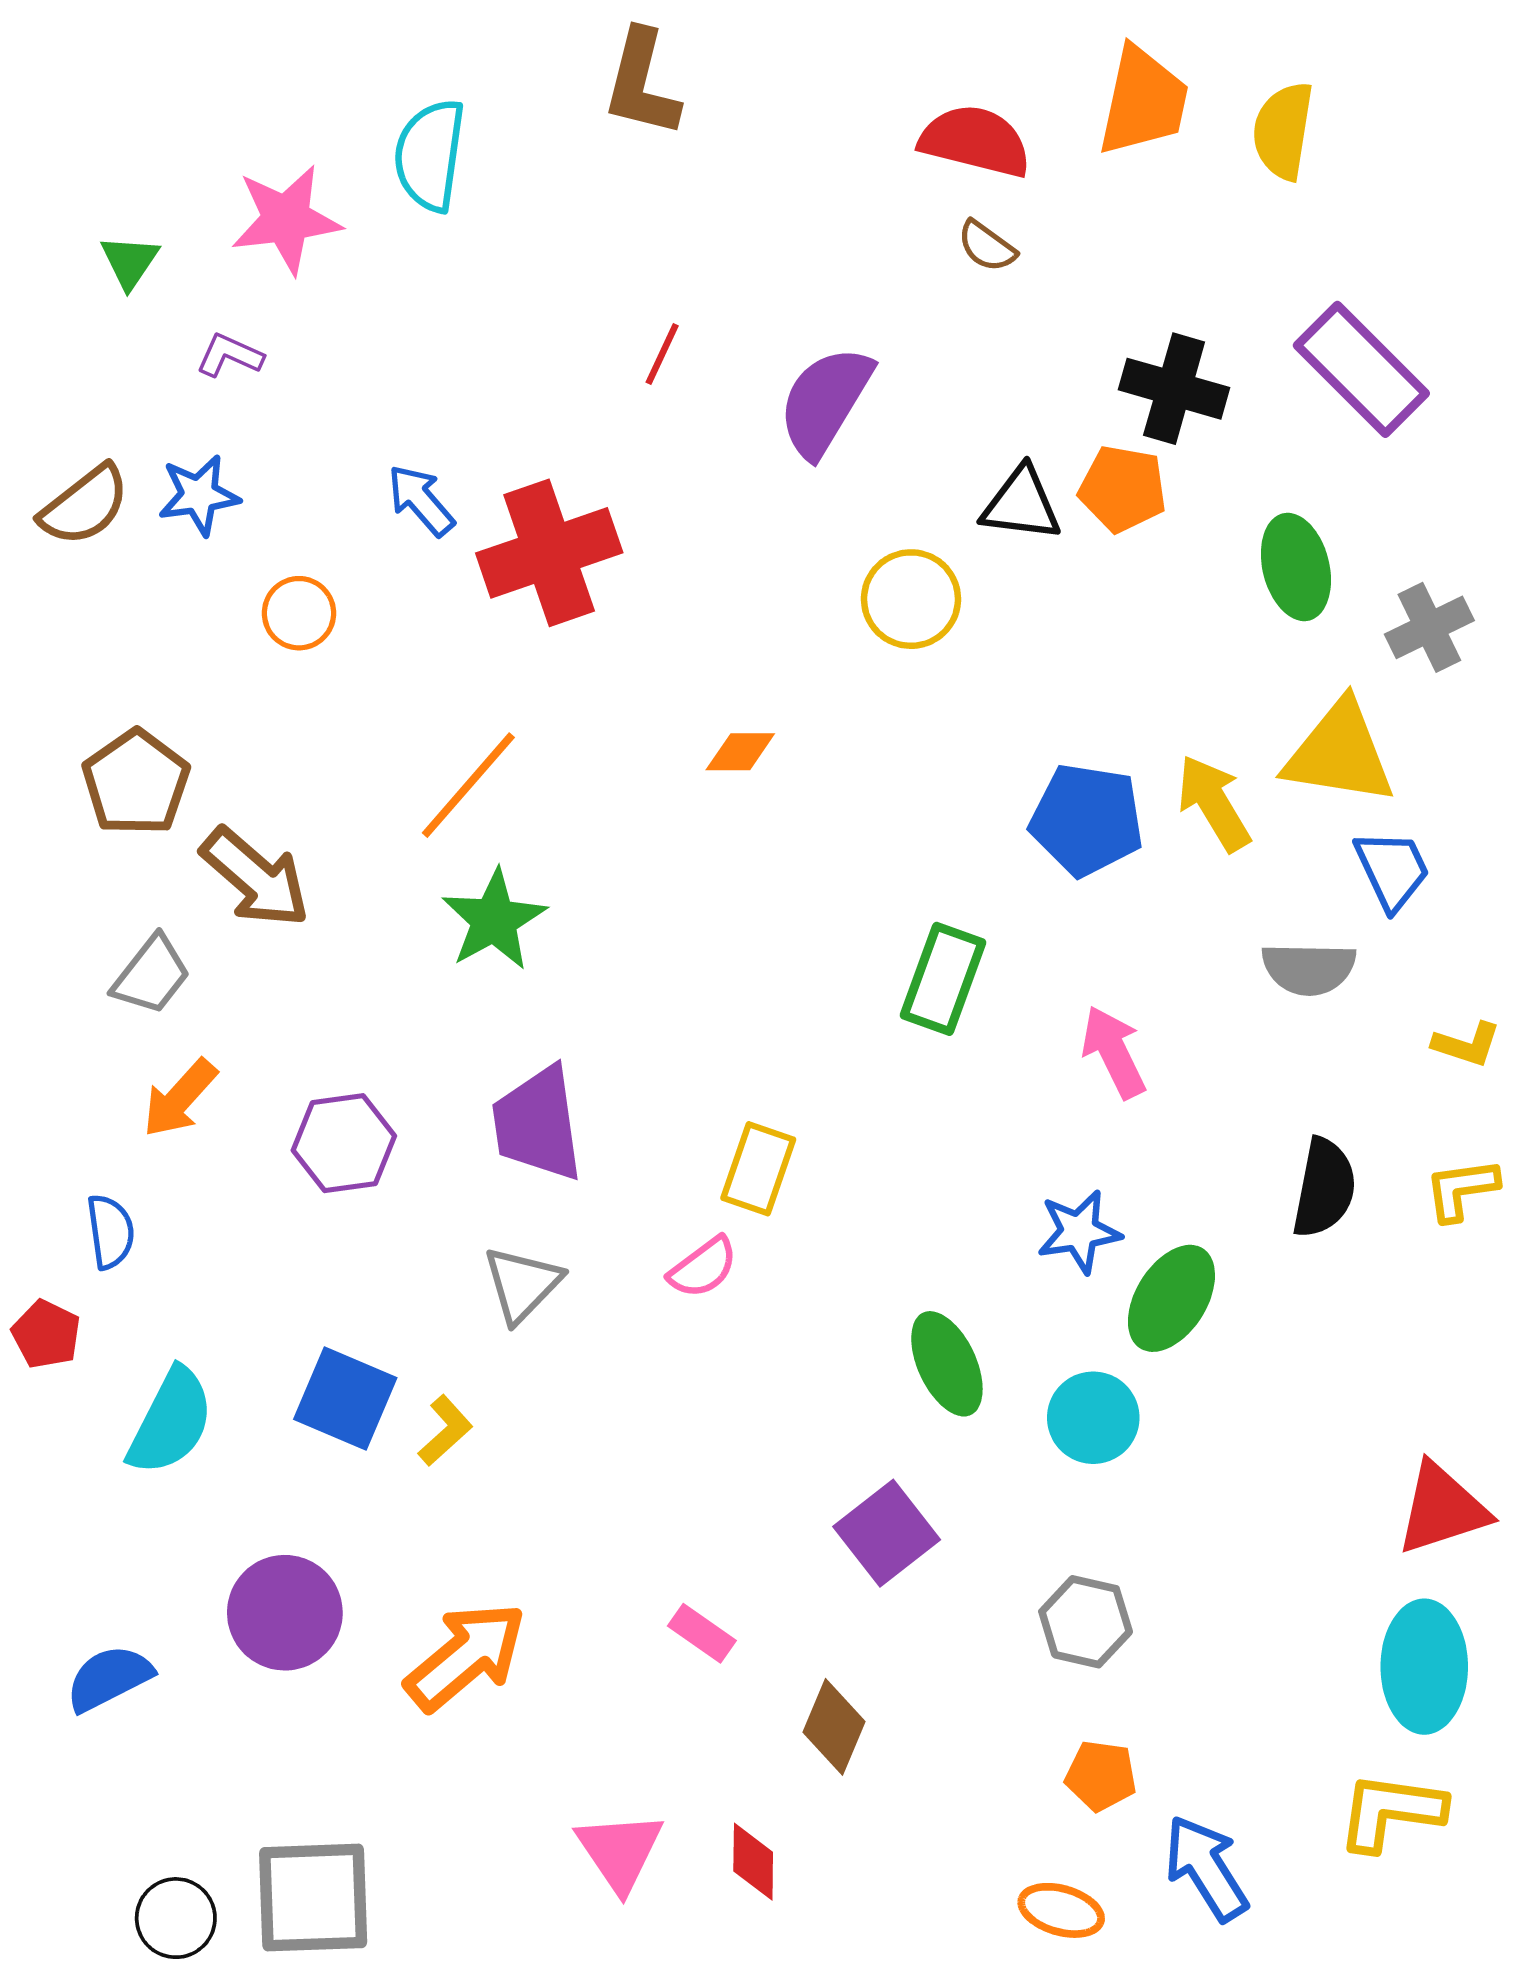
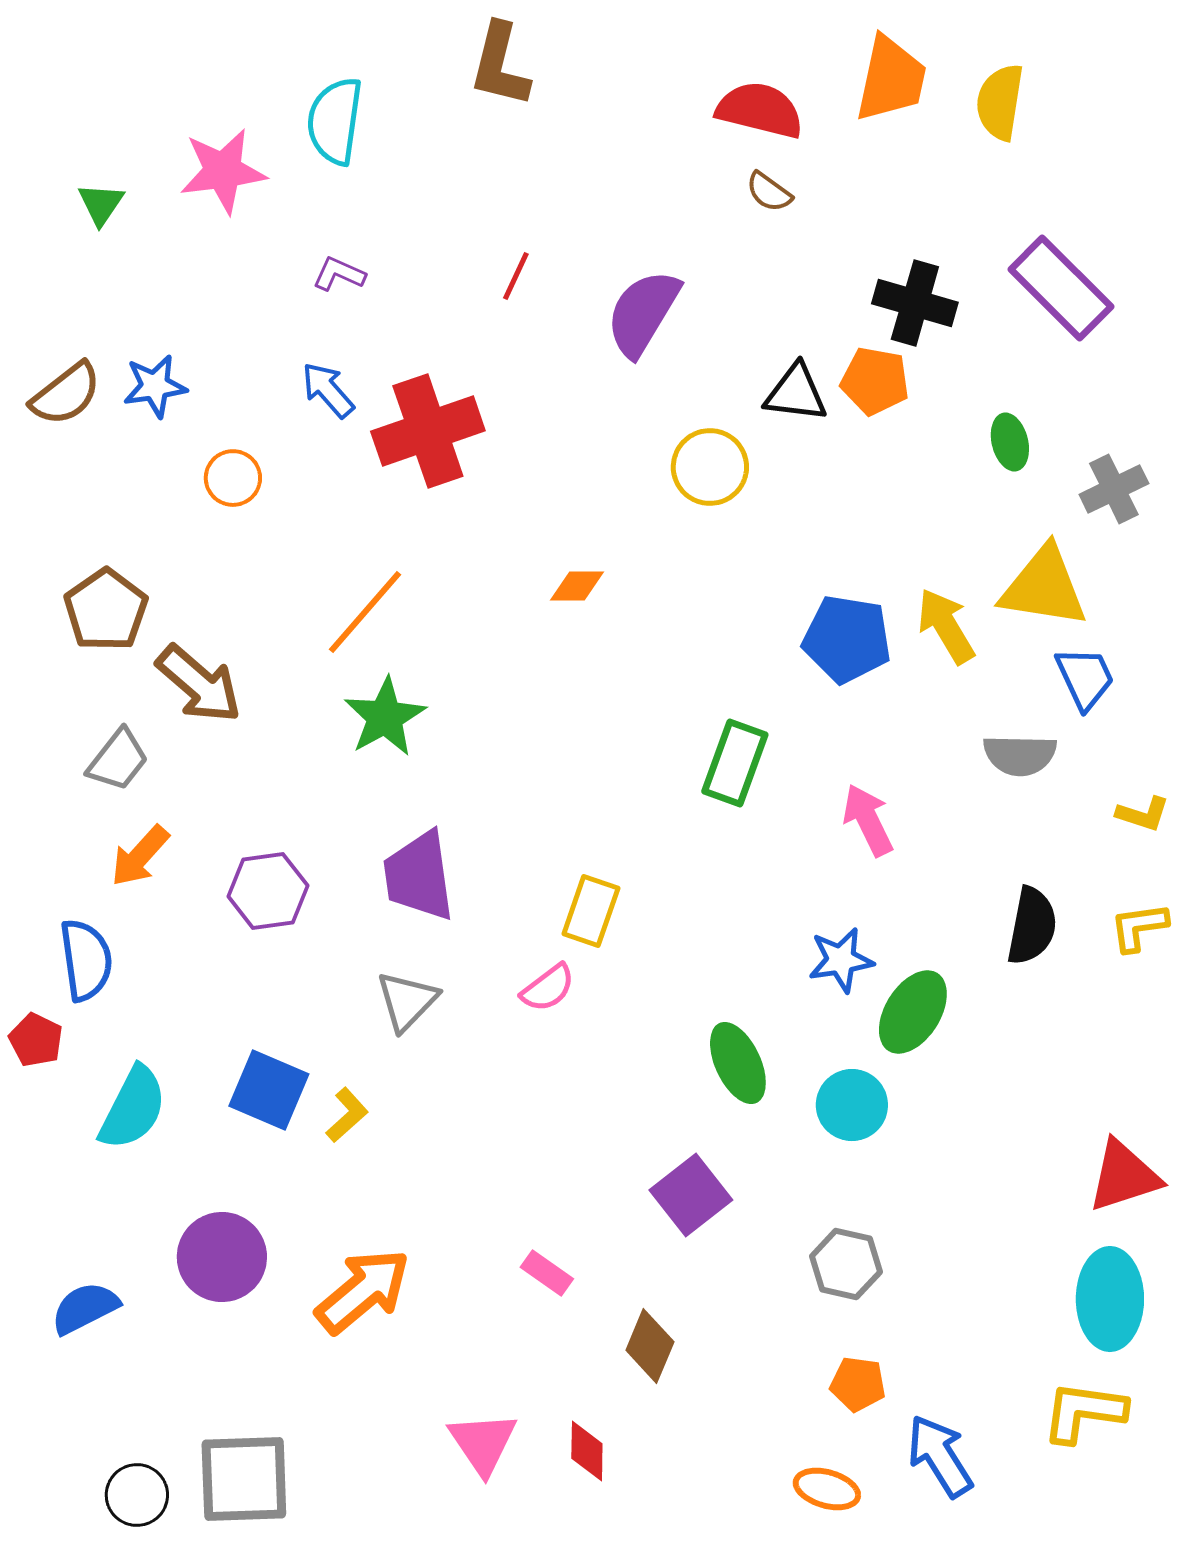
purple L-shape: (230, 355) -> (339, 274), moved
green ellipse: (1296, 567) -> (1010, 442), size x0.7
blue semicircle: (110, 1232) -> (86, 960), size x1.4

